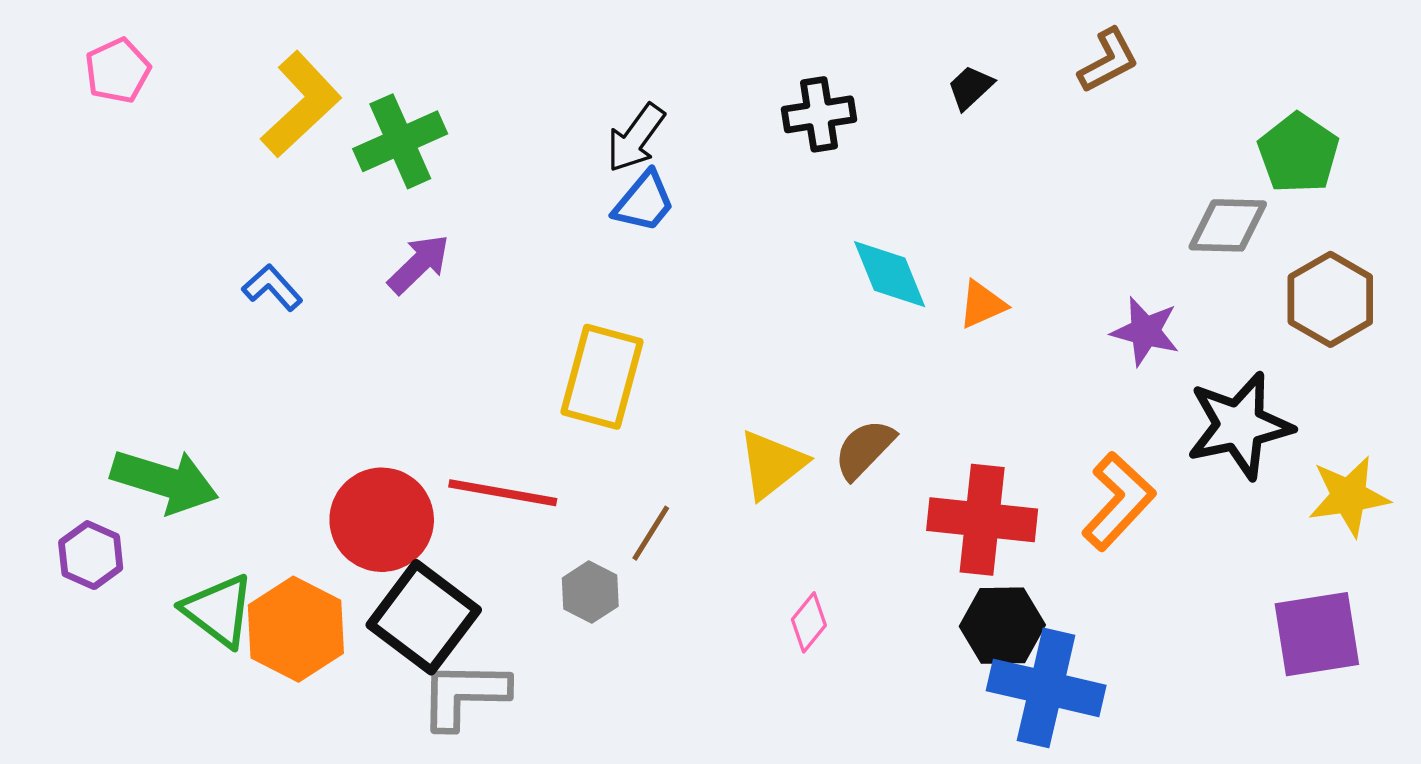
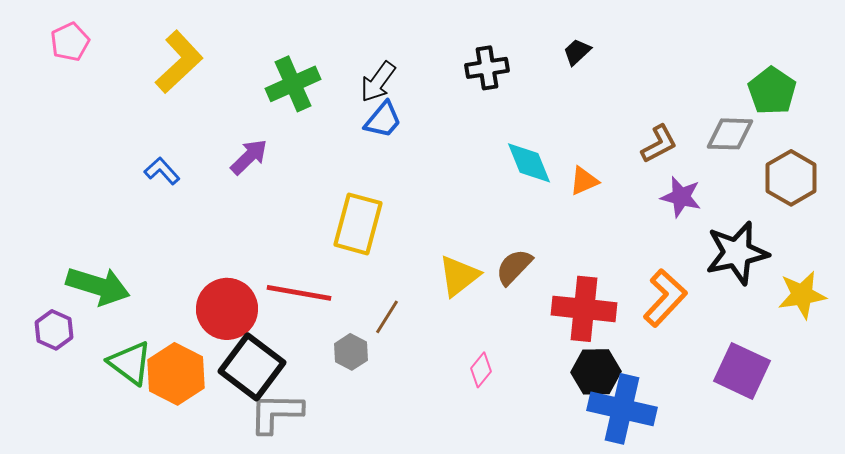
brown L-shape: (1108, 61) -> (659, 144), moved
green cross: (400, 141) -> (293, 84), moved
purple square: (1317, 634) -> (742, 371), moved, turned 34

